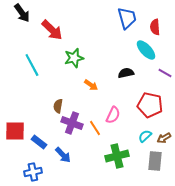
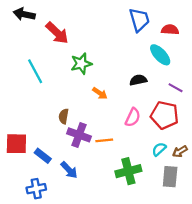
black arrow: (22, 13) -> (24, 14), turned 138
red semicircle: (155, 27) -> (170, 30), turned 98
purple line: (165, 73) -> (176, 88), moved
pink semicircle: (113, 115) -> (133, 117), moved
orange line: (95, 128) -> (104, 140), turned -63

